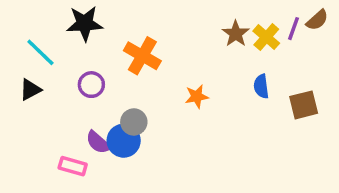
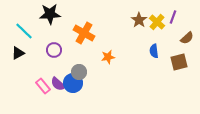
brown semicircle: (317, 20) -> (187, 38), moved
orange star: (197, 96) -> (108, 57), moved
pink rectangle: (73, 166) -> (43, 86), moved, turned 35

